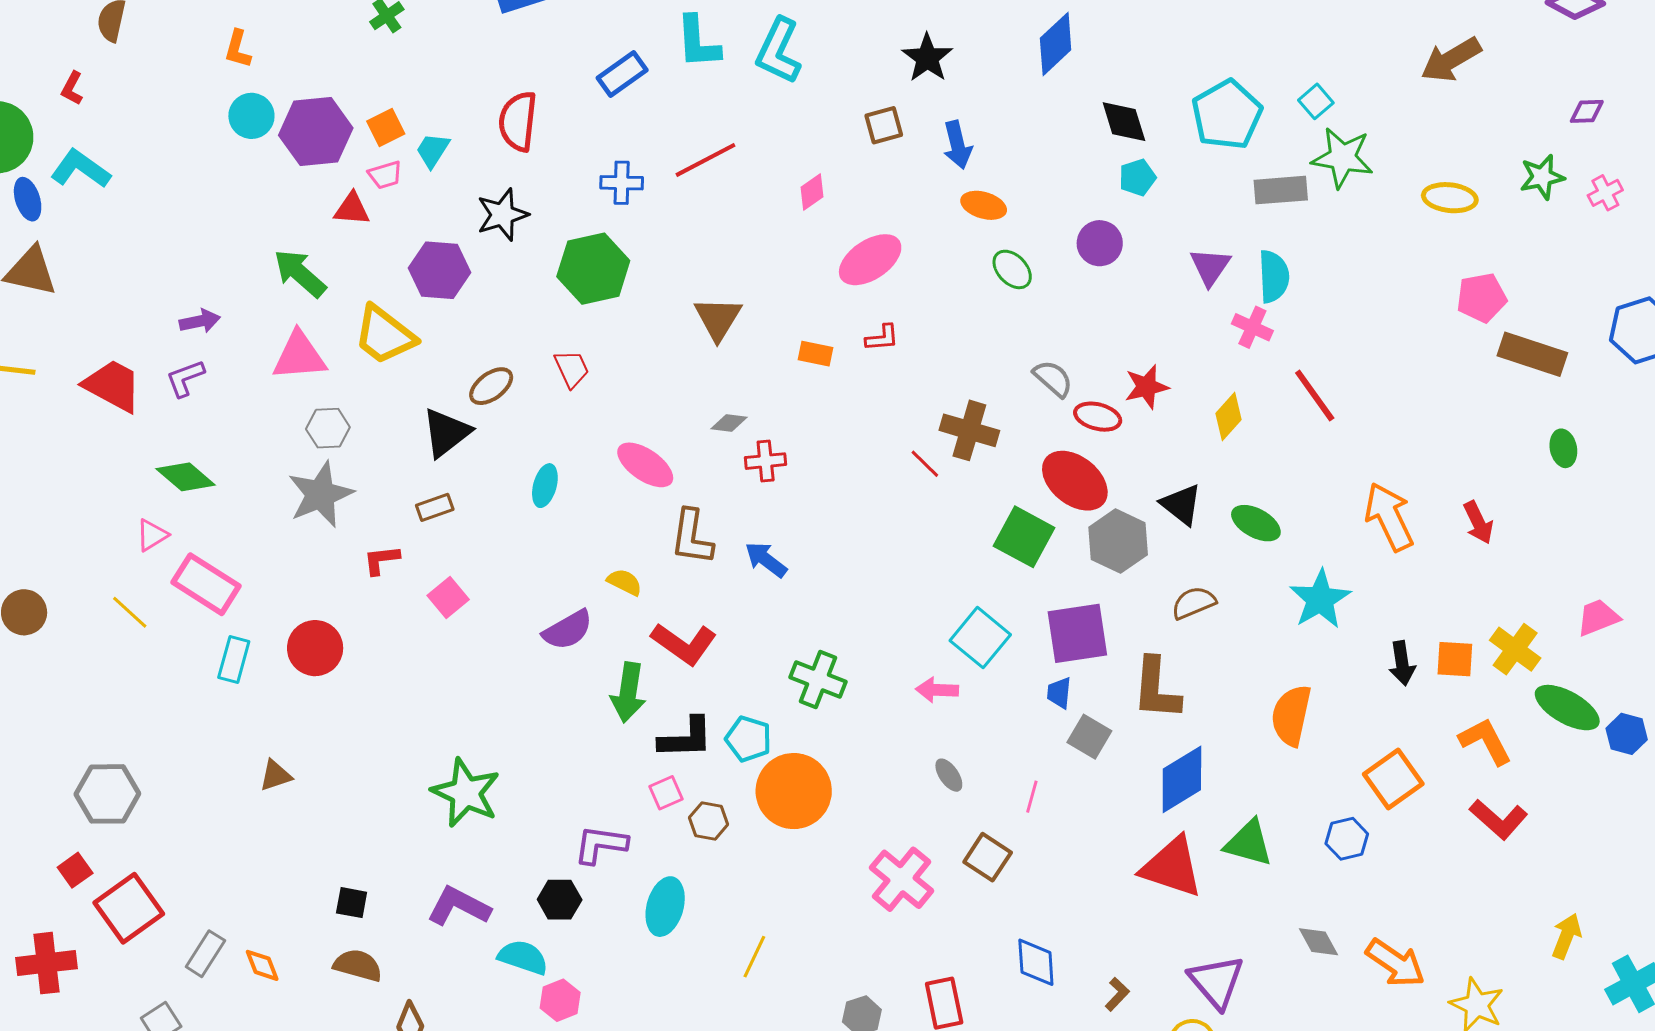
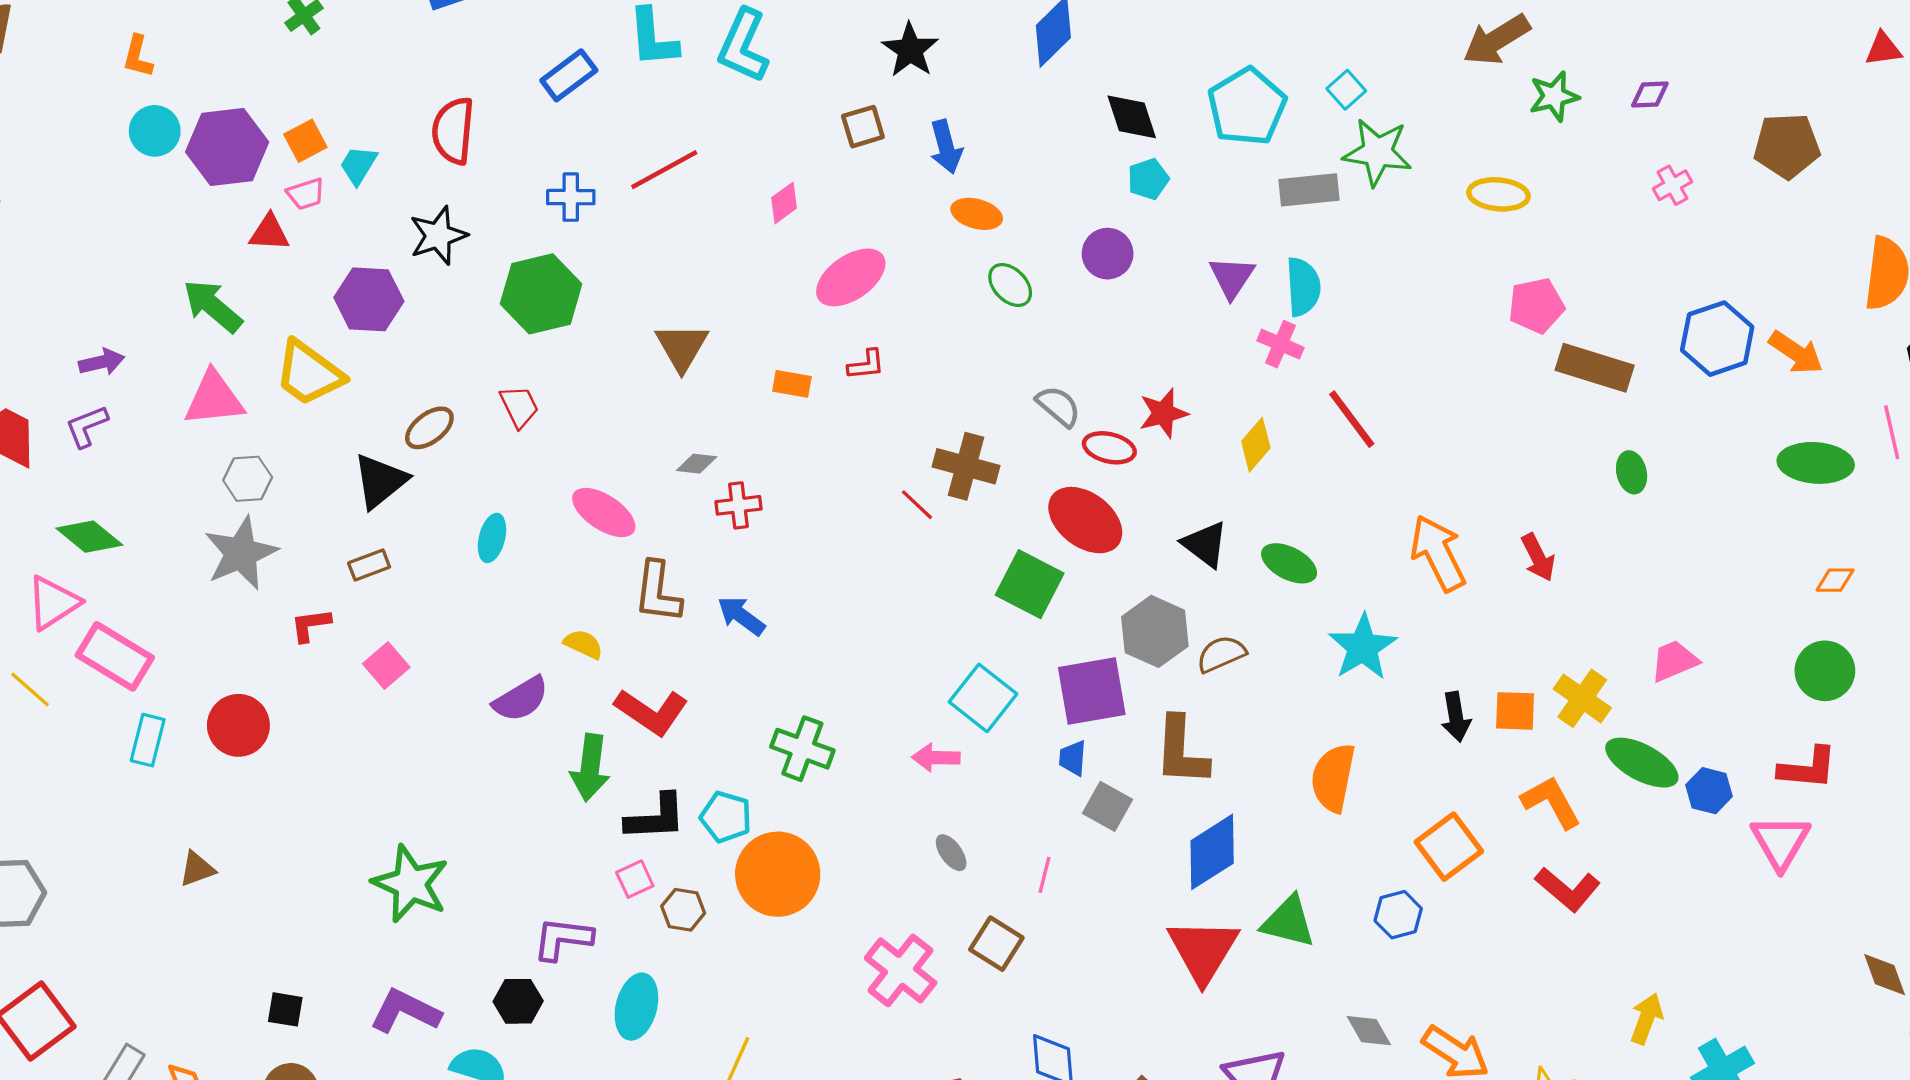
green star: (1542, 177) -> (1554, 96), moved
pink triangle: (152, 535) -> (53, 603), size x1.5
gray hexagon: (1118, 541) -> (1155, 631), moved
red triangle: (1172, 867) -> (1203, 950), turned 44

